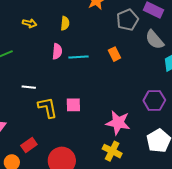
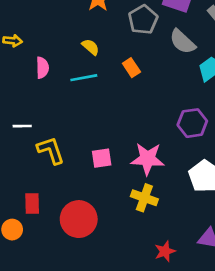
yellow semicircle: (65, 23) -> (91, 47), moved, turned -48
pink semicircle: (57, 51) -> (42, 68), moved
pink square: (73, 105) -> (102, 158), moved
red rectangle: (29, 145) -> (32, 203), turned -49

